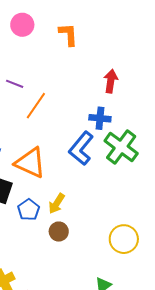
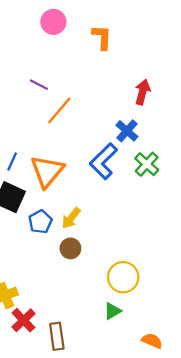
blue cross: (100, 118) -> (127, 131), turned 30
green cross: (121, 147) -> (147, 164), size x0.7
orange triangle: (30, 163) -> (47, 171), turned 40
yellow circle: (124, 239) -> (123, 277), moved

